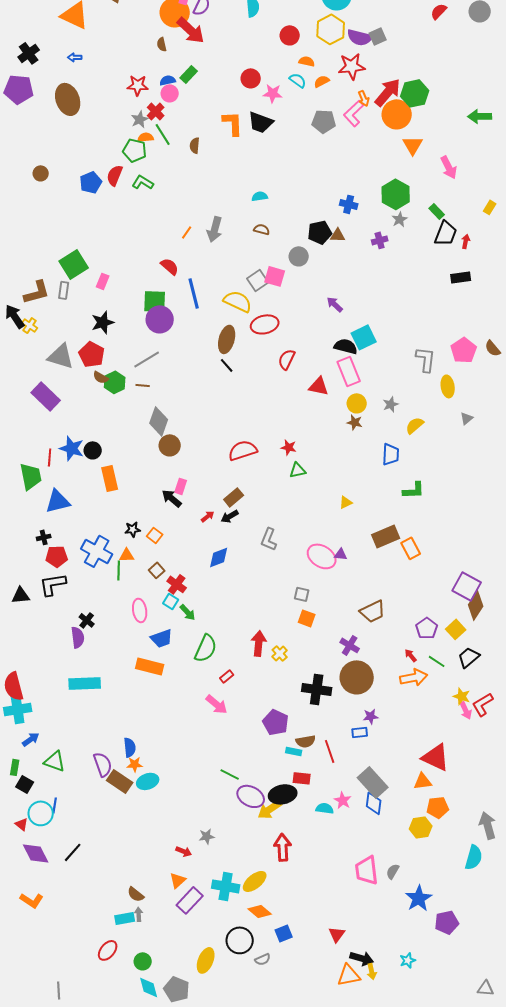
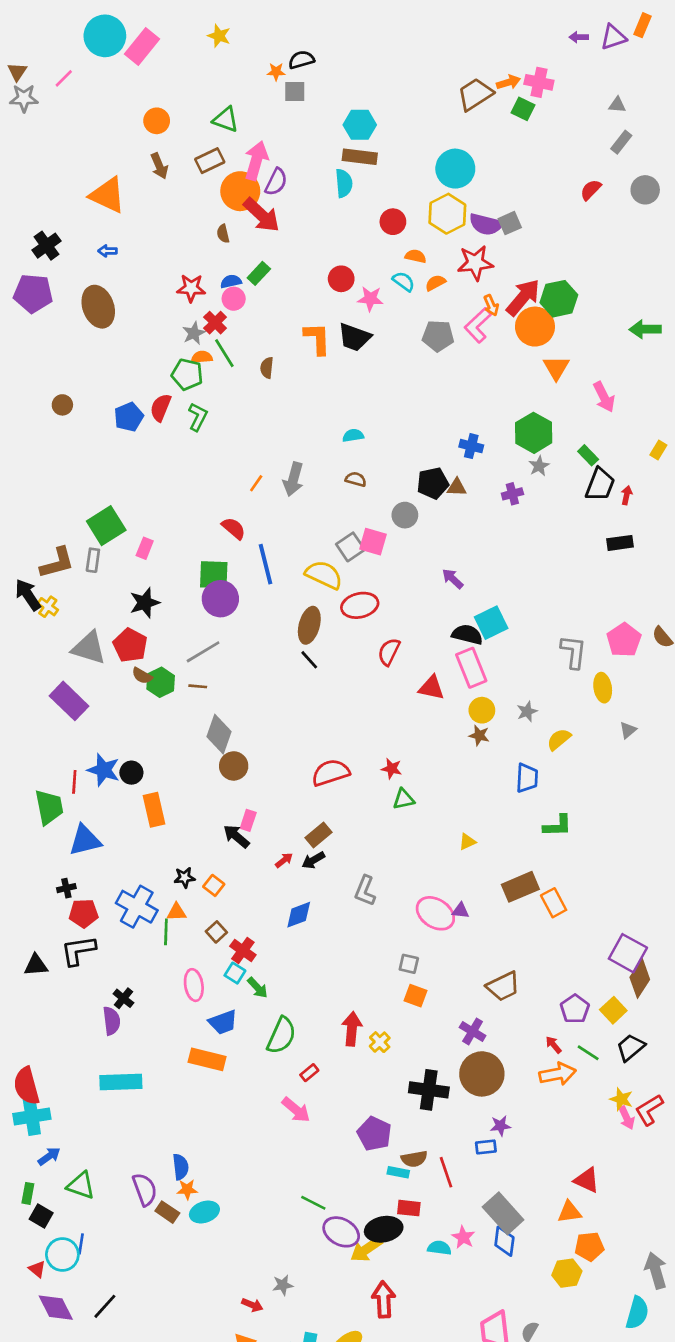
green L-shape: (143, 182) -> (198, 417), turned 85
red triangle: (436, 757) -> (587, 1180), size x0.7
brown rectangle: (120, 781) -> (167, 1212), size x0.7

